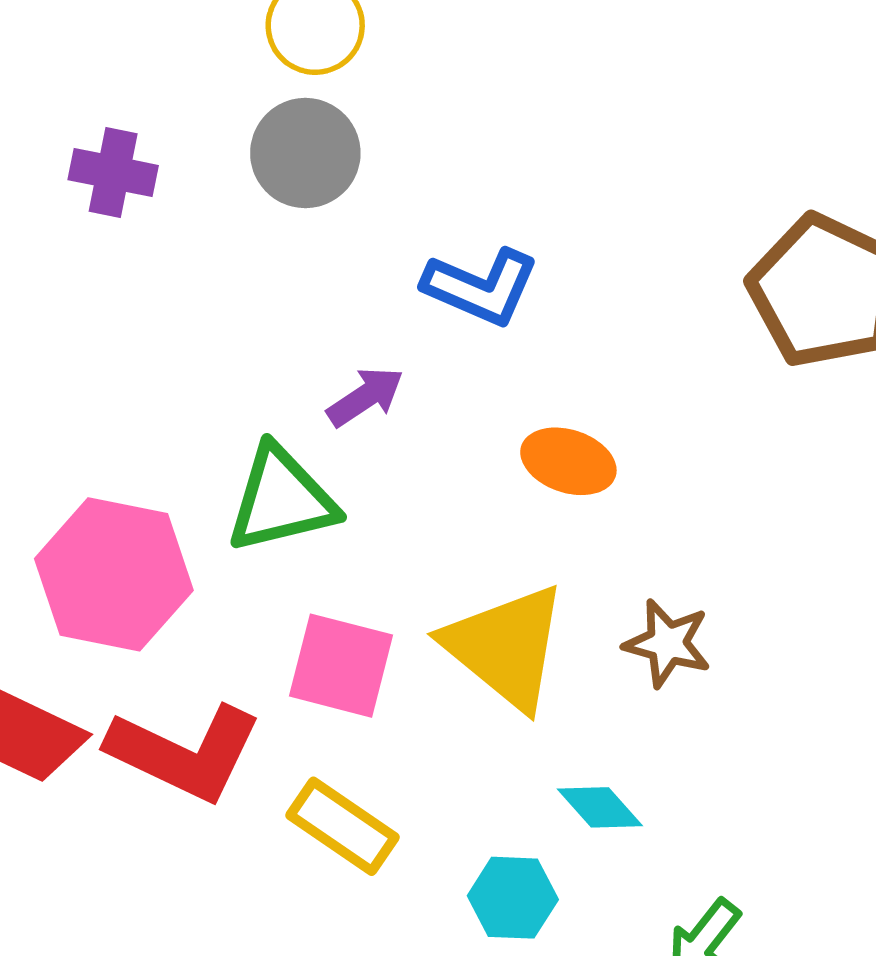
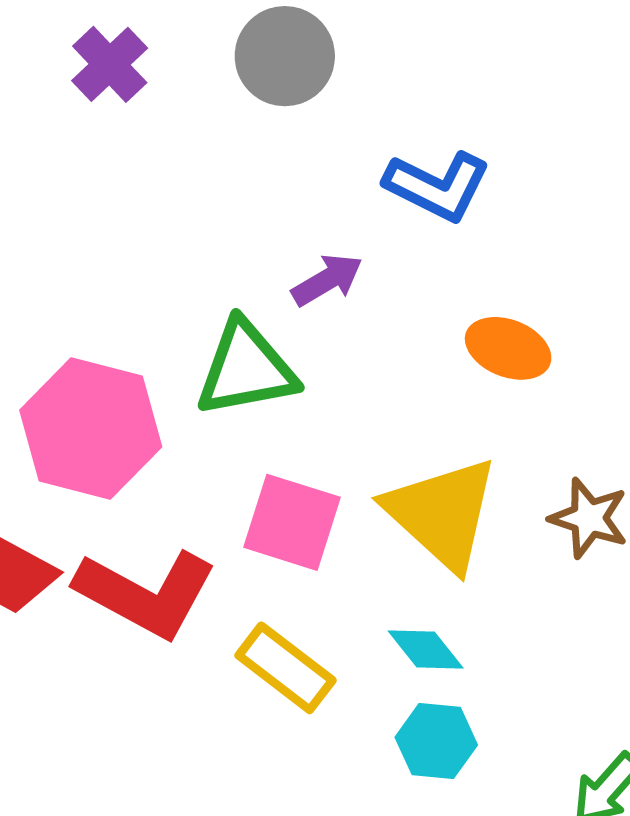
purple cross: (113, 173) -> (110, 64), turned 32
cyan diamond: (600, 807) -> (426, 649), moved

